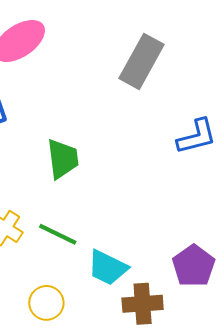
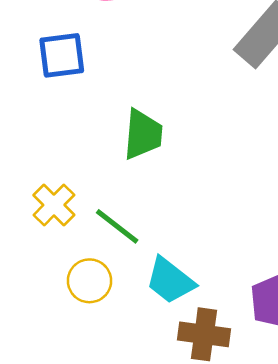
yellow circle: (46, 303) -> (89, 281), moved

